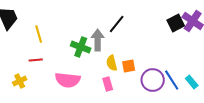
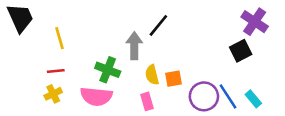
black square: (176, 23) -> (241, 51), moved
green cross: (81, 47) -> (108, 70), moved
yellow cross: (20, 81) -> (53, 94), moved

